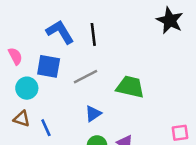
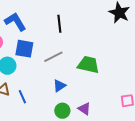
blue L-shape: (60, 32) -> (15, 22), moved

